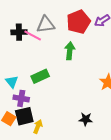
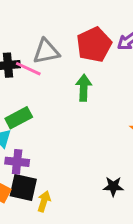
green rectangle: (40, 76) -> (19, 118), moved
black square: (24, 116) -> (23, 187), turned 30

